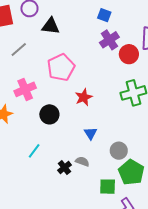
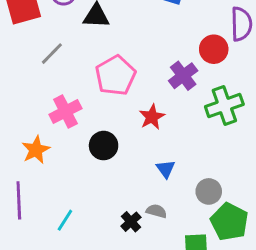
purple cross: (109, 40) -> (183, 76), moved
cyan line: (34, 151) -> (65, 220), moved

